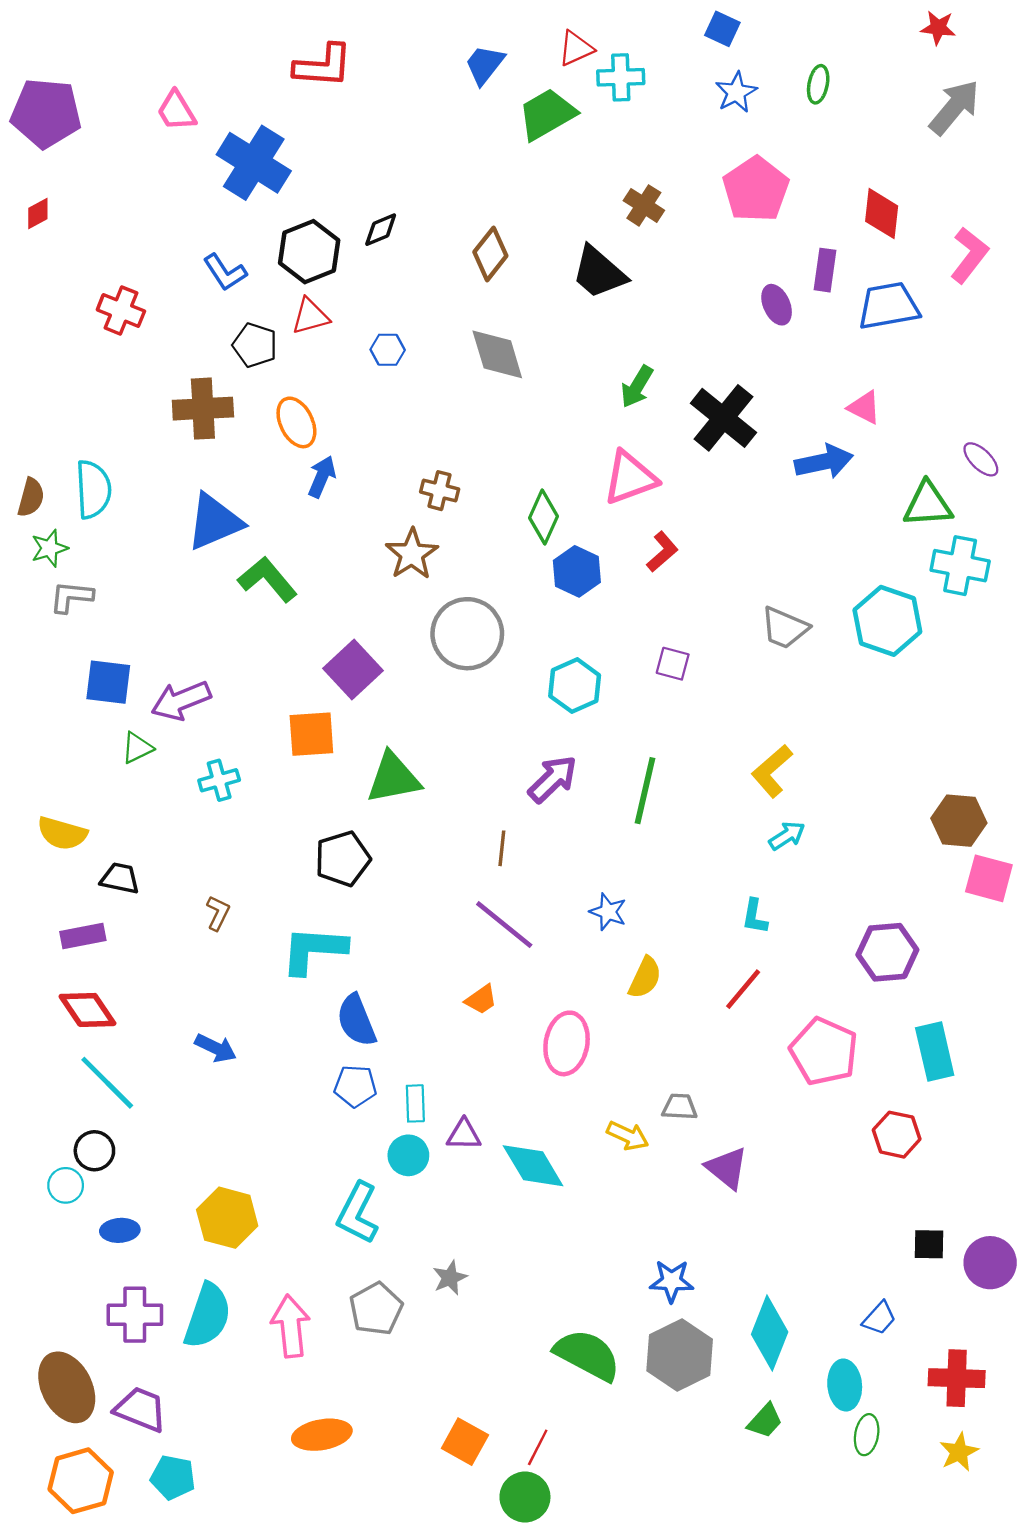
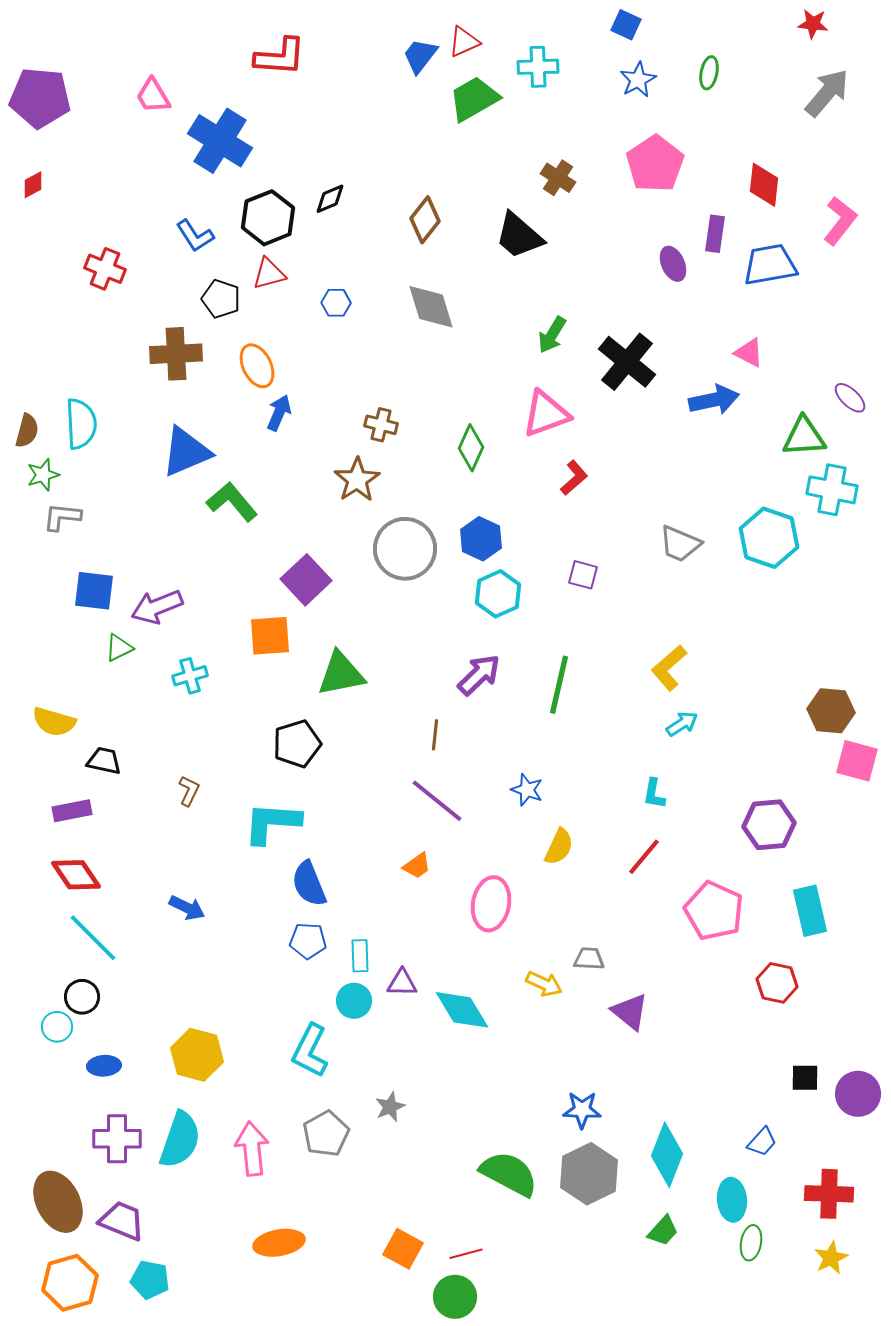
red triangle: (576, 48) -> (464, 42), moved
blue hexagon: (577, 571) -> (481, 539), moved
red line: (538, 1447) -> (466, 1254), turned 48

